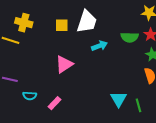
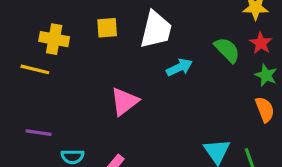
yellow square: (62, 25) -> (107, 28), moved
green semicircle: (130, 37) -> (227, 50), turned -132

